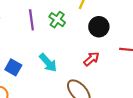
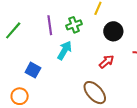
green cross: (57, 20) -> (74, 25), turned 35
cyan arrow: (48, 63) -> (65, 50), moved, turned -108

